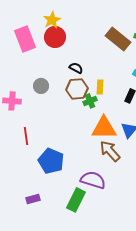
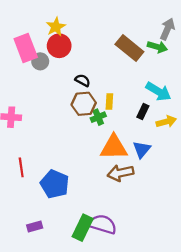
gray circle: (41, 86) -> (40, 61), moved
red line: (26, 136) -> (21, 167), moved
brown arrow: (110, 151) -> (121, 173), turned -60
purple semicircle: (93, 180) -> (103, 224), moved

